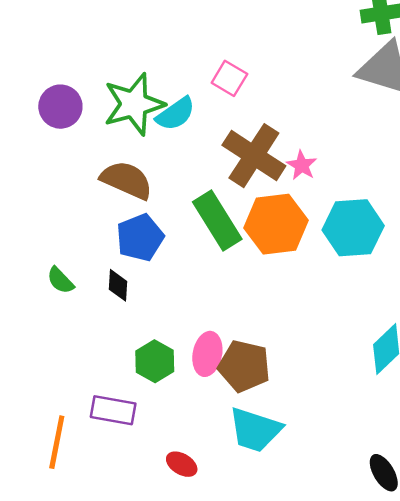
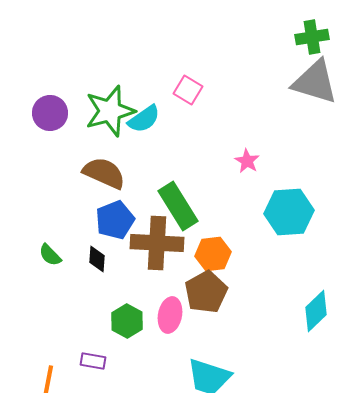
brown cross: (254, 156) -> (157, 243), moved, turned -30
orange hexagon: (276, 224) -> (213, 254), moved, size x0.7
brown pentagon: (244, 366) -> (206, 292), moved, turned 30
purple rectangle: (113, 410) -> (93, 361), size x0.7

